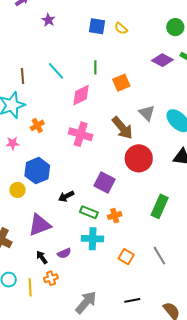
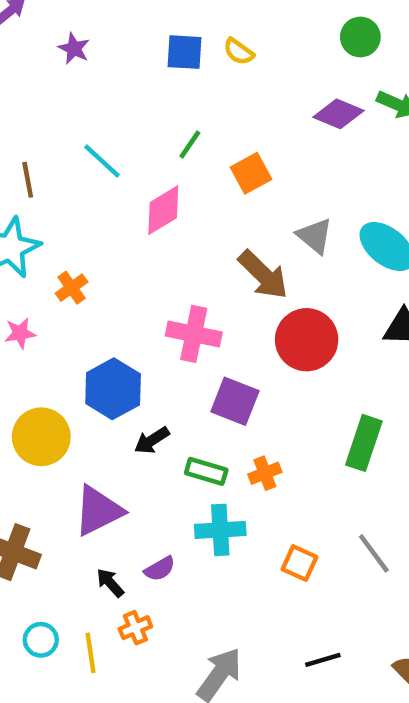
green line: (95, 67) -> (190, 144), turned 40
pink cross: (81, 134) -> (194, 334), moved
blue hexagon: (37, 171) -> (113, 389), moved
yellow circle: (18, 190) -> (41, 437), size x1.6

